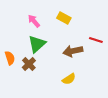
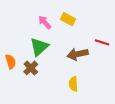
pink arrow: (34, 21) -> (45, 22), moved
yellow semicircle: (69, 79) -> (73, 84), turned 120

